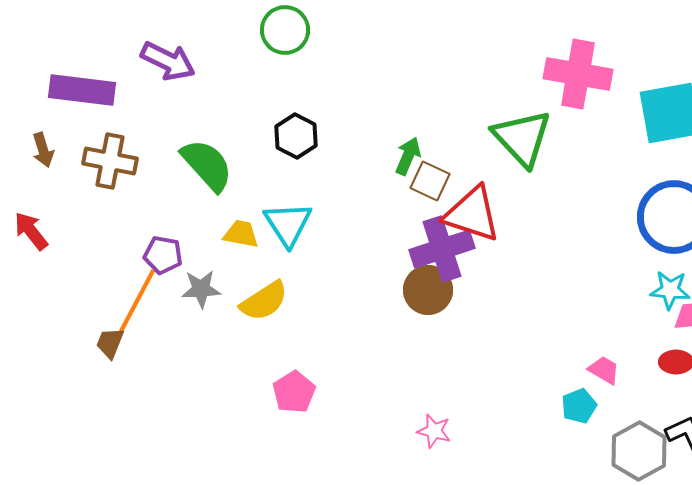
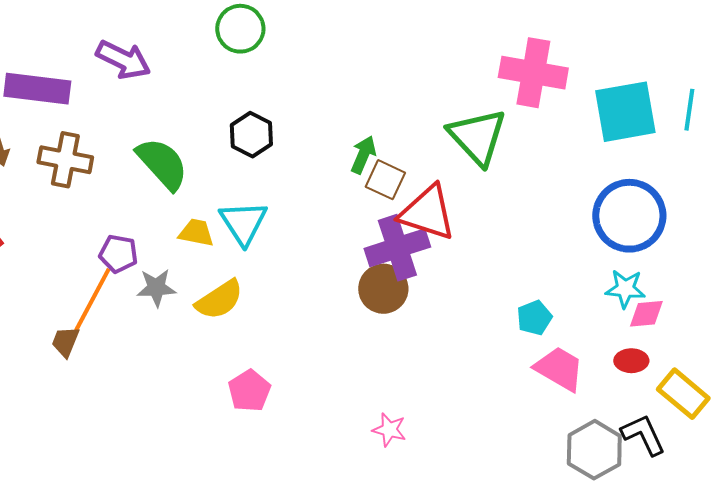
pink trapezoid: (604, 370) -> (559, 369), size x1.6
cyan pentagon: (579, 406) -> (534, 318), moved

